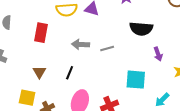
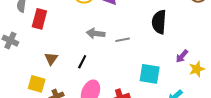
black semicircle: (141, 29) -> (159, 22), turned 85
red rectangle: (41, 33) -> (39, 19), moved
purple arrow: (158, 54) -> (182, 56), moved, turned 56

